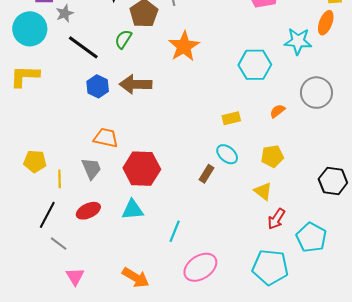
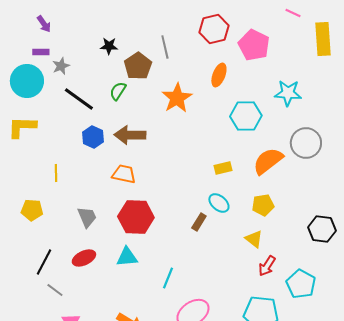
orange ellipse: (326, 23) -> (219, 75), moved
orange semicircle: (277, 111) -> (268, 161), size x2.0
orange trapezoid: (106, 138) -> (124, 174), moved
yellow line: (60, 179) -> (56, 173), moved

